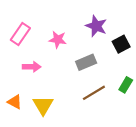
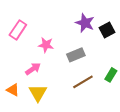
pink star: (58, 40) -> (46, 45), moved
black square: (121, 44) -> (107, 30), moved
pink arrow: (32, 67) -> (33, 69), moved, turned -35

